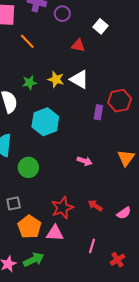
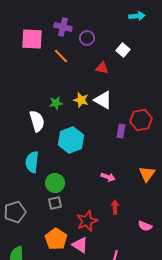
orange line: (27, 41) -> (61, 56), moved
gray square: (14, 203) -> (55, 203), moved
red arrow: (95, 206) -> (115, 207), moved, turned 56
pink semicircle: (124, 213) -> (145, 226), turned 56
pink triangle: (55, 233) -> (80, 245), turned 30

